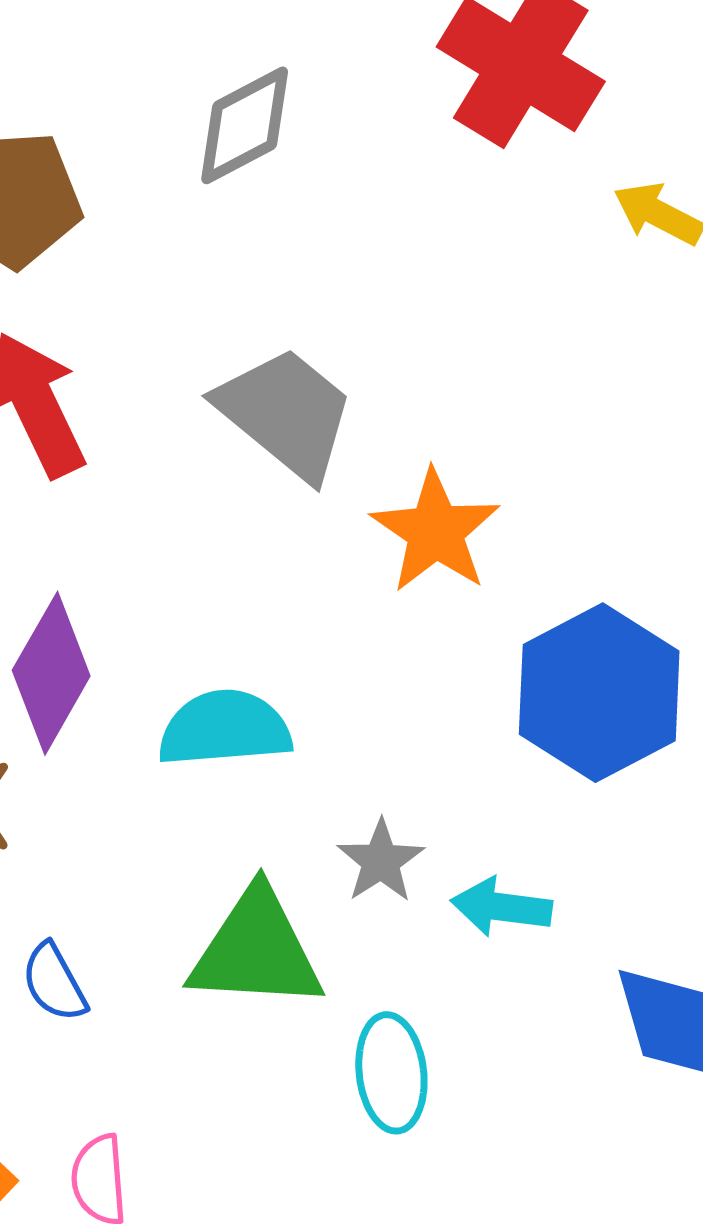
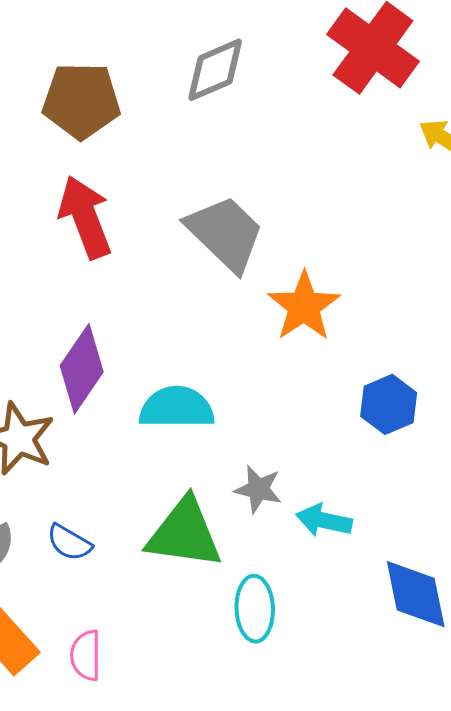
blue hexagon: (599, 693) -> (389, 404), size x0.6
gray star: (381, 861) -> (258, 489), turned -30
blue semicircle: (54, 982) -> (69, 543), turned -36

